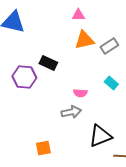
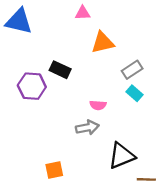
pink triangle: (78, 15) -> (83, 13), moved
gray rectangle: (109, 46) -> (132, 70), moved

